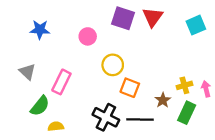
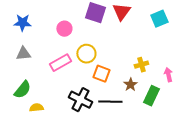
gray triangle: (27, 72) -> (23, 54), moved, turned -49
pink rectangle: (61, 82) -> (60, 63), moved, turned 35
yellow cross: (184, 85) -> (141, 65), moved

